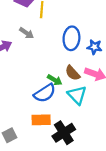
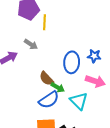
blue ellipse: (71, 38) -> (72, 62), moved
brown semicircle: (73, 73) -> (46, 79), moved

